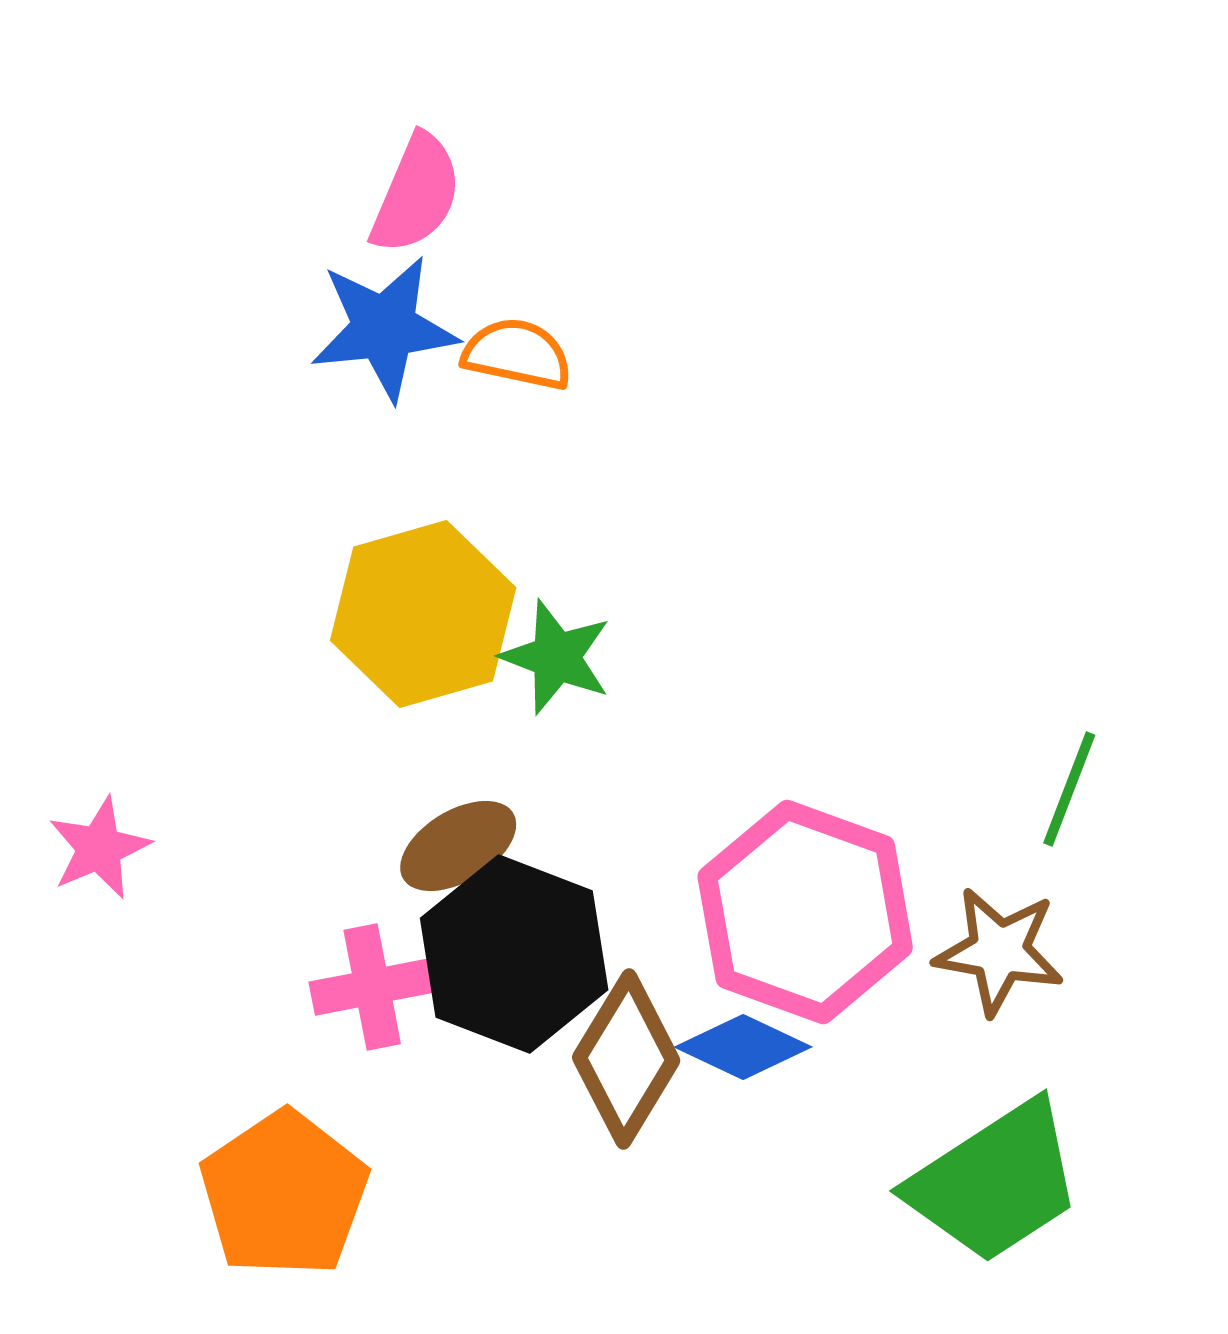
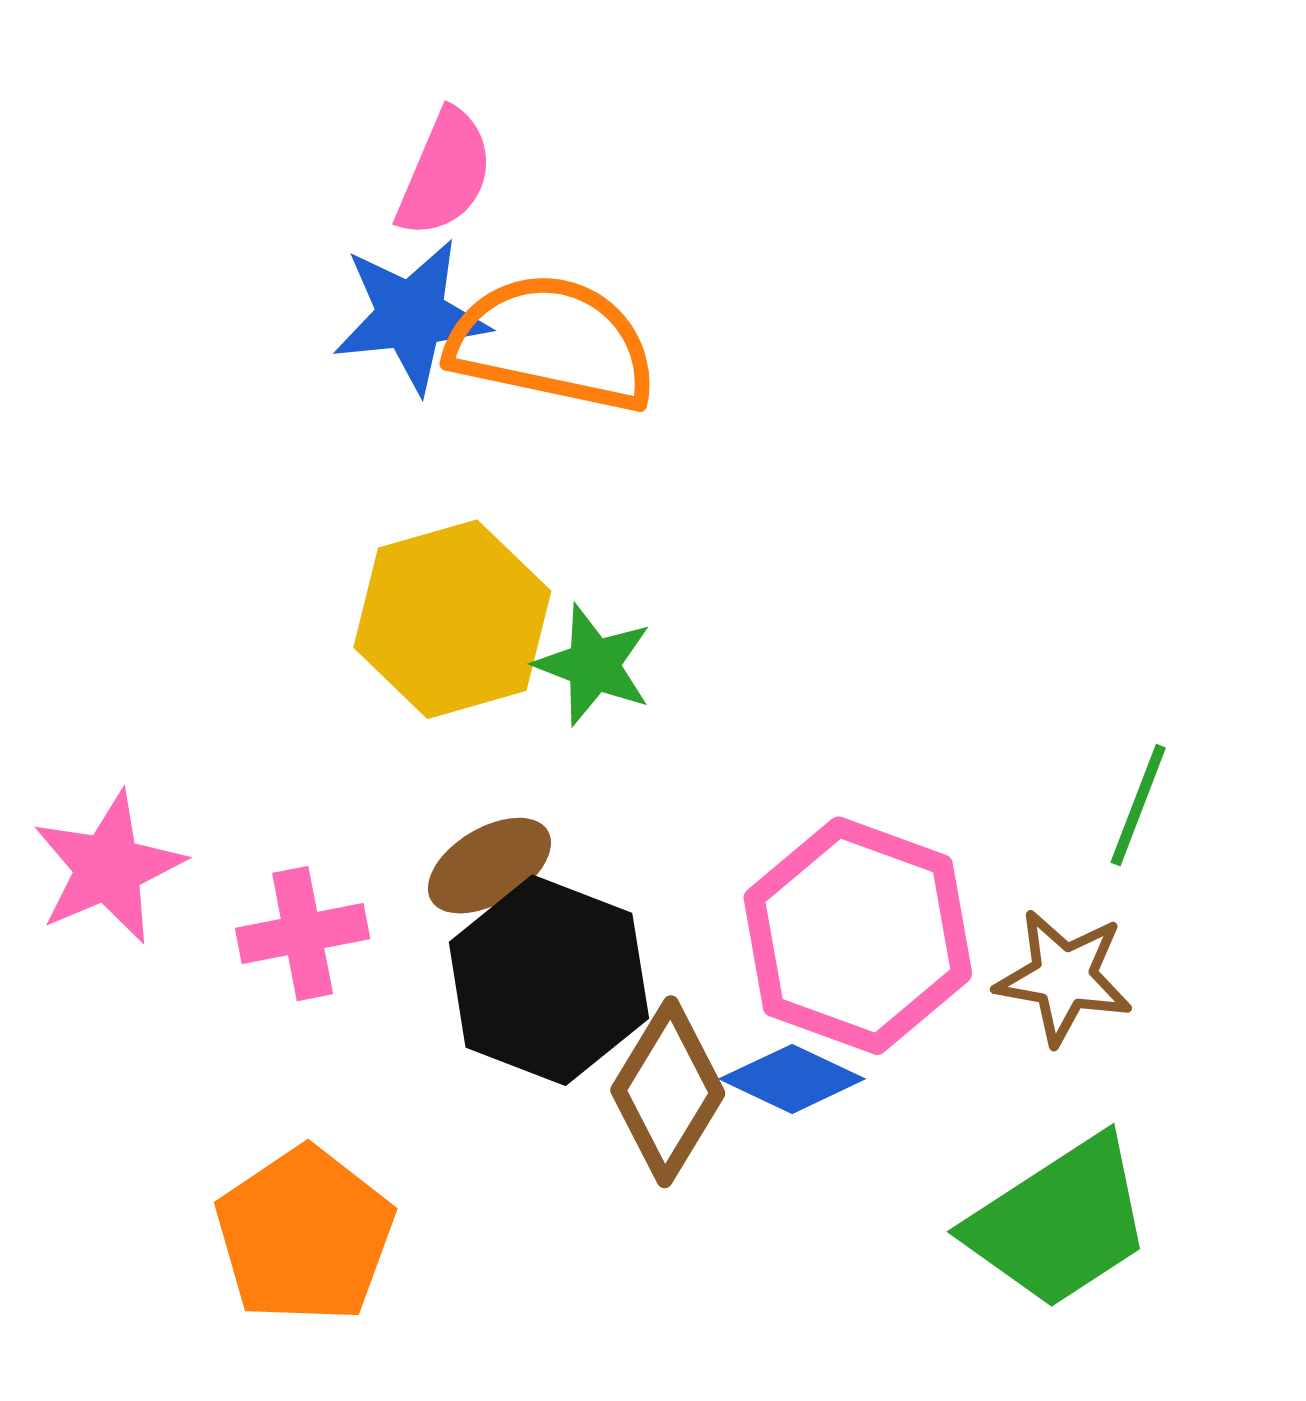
orange semicircle: (517, 354) -> (552, 343), size x1.8
pink star: (99, 848) -> (108, 868), size x1.4
pink cross: (372, 987) -> (303, 934), moved

